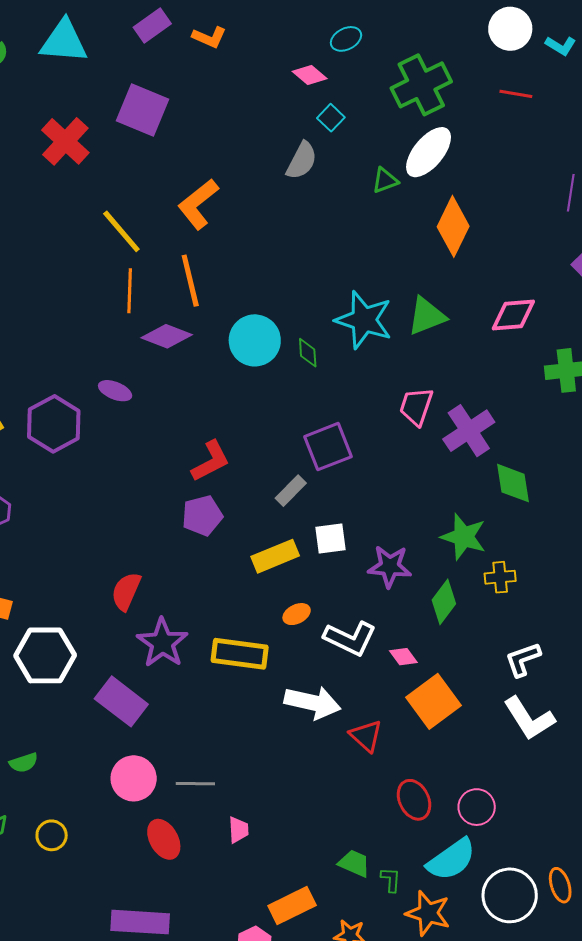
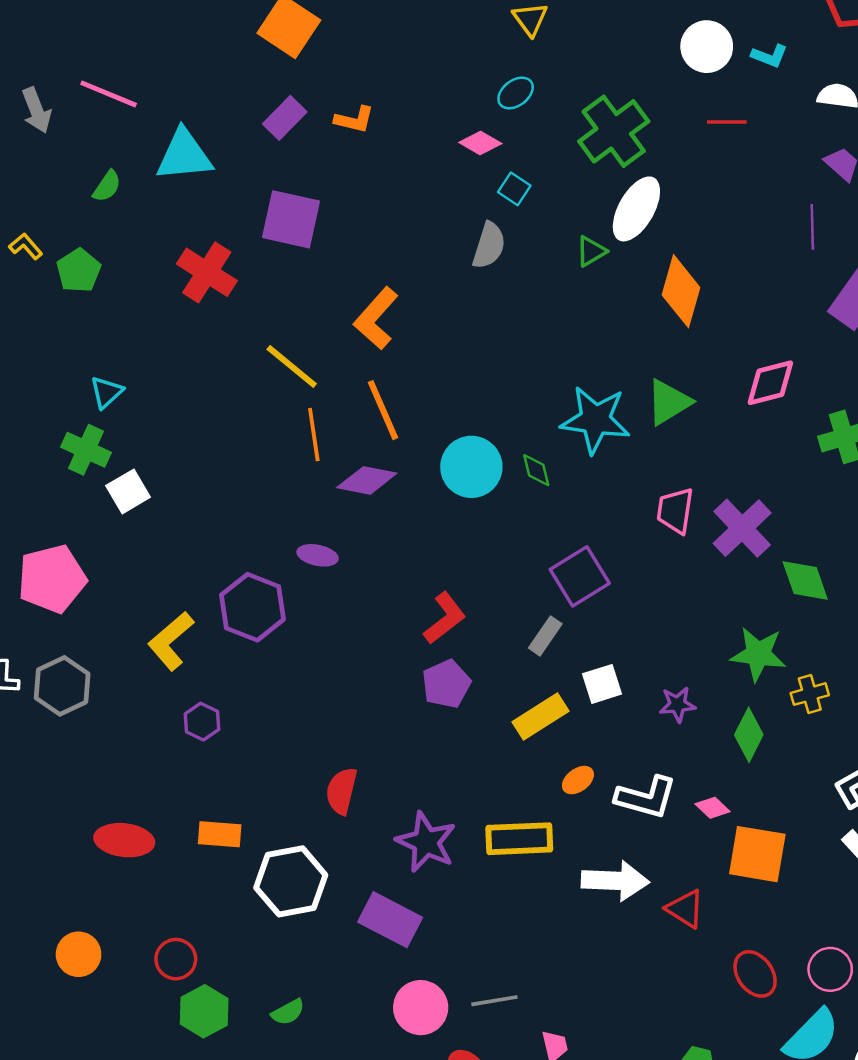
purple star: (390, 566) -> (677, 705), size x0.7
red semicircle: (126, 591) -> (342, 791), moved
orange square: (433, 701) -> (757, 854), turned -34

